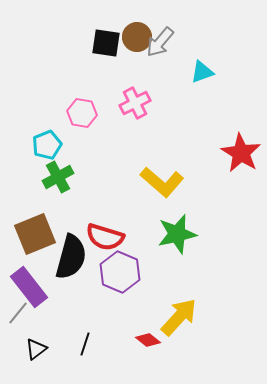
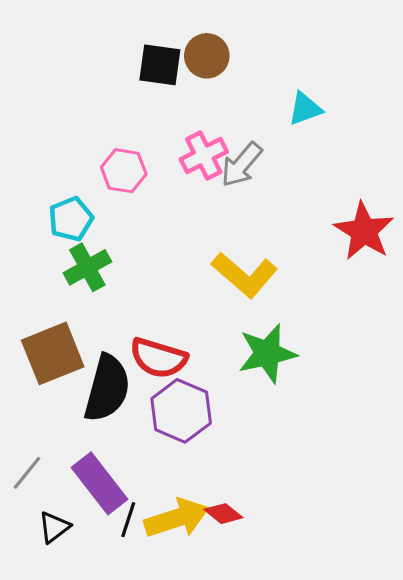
gray arrow: (160, 42) -> (242, 165), moved
purple rectangle: (29, 287) -> (100, 483), moved
yellow arrow: (179, 317) -> (177, 518), moved, turned 30

